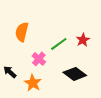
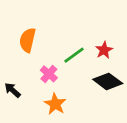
black diamond: (75, 74) -> (108, 81), moved
orange star: (33, 83) -> (55, 104), moved

